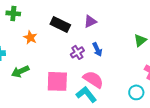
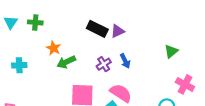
black rectangle: (60, 24) -> (97, 29), moved
green arrow: (20, 71) -> (66, 62), moved

